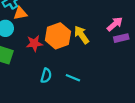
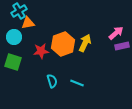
yellow arrow: (82, 35) -> (85, 43), turned 60
cyan semicircle: (46, 76) -> (52, 81), turned -32

